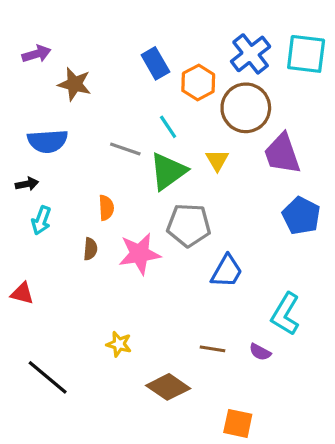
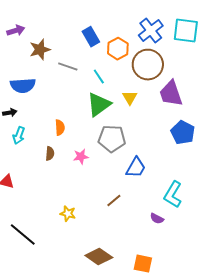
brown star: (75, 84) -> (40, 50), turned -30
gray line: (125, 149) -> (68, 67), moved
pink star: (140, 254) -> (81, 157), size x0.6
brown line: (212, 349) -> (114, 201), moved, turned -49
brown diamond: (168, 387) -> (99, 257), moved

